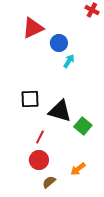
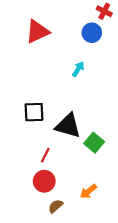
blue circle: (59, 43) -> (92, 33), moved

